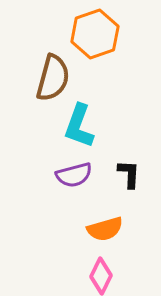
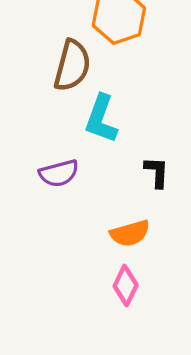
purple semicircle: (74, 175) -> (59, 173), moved

